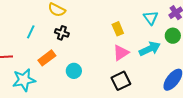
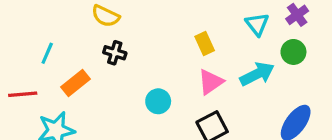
cyan line: (31, 32) -> (47, 53), moved
orange rectangle: (47, 58) -> (75, 83), moved
cyan circle: (74, 71) -> (158, 101), moved

